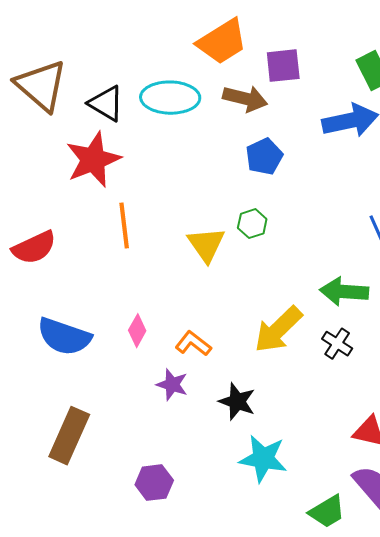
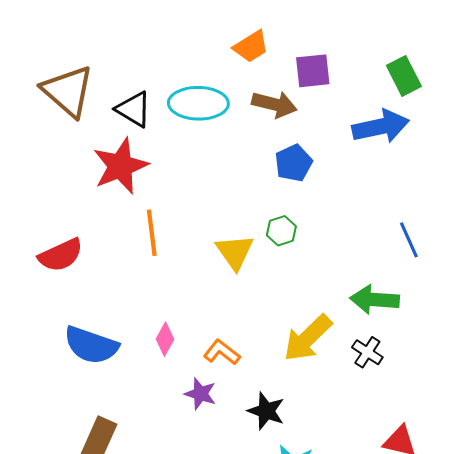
orange trapezoid: (222, 42) -> (251, 47), size x0.7

